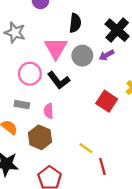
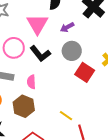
purple arrow: (106, 55) -> (67, 27), moved
gray circle: (82, 56) -> (72, 51), moved

